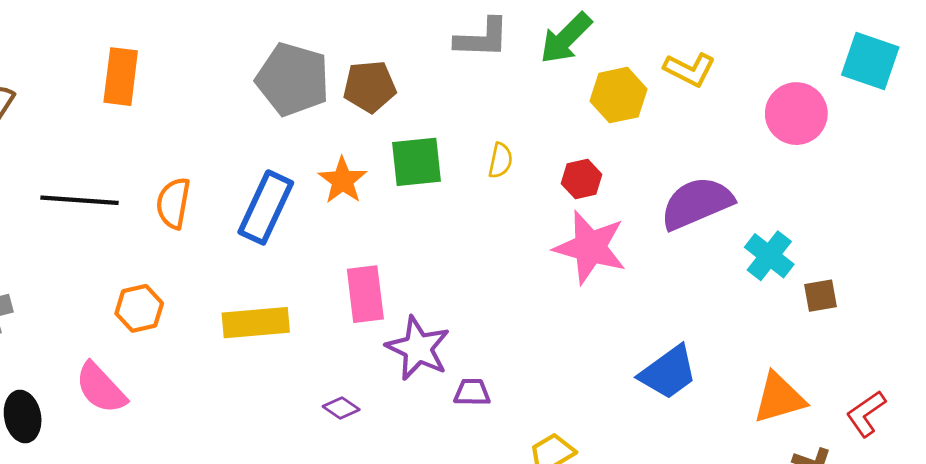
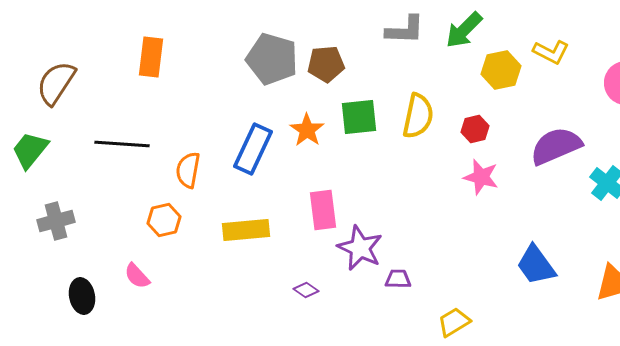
yellow semicircle: (500, 160) -> (418, 116), size x1.8
orange semicircle: (173, 203) -> (188, 170), moved
pink star: (590, 247) -> (481, 177), size x0.7
blue trapezoid: (668, 372) -> (536, 265), turned 90
pink semicircle: (101, 388) -> (137, 276), size x0.7

